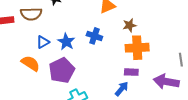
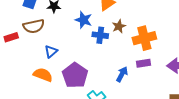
brown star: (130, 25) -> (119, 26), moved
blue star: (66, 42) -> (84, 20), moved
blue arrow: (122, 89) -> (122, 74), moved

